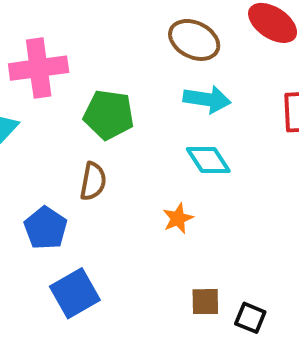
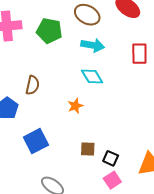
green pentagon: (109, 115) -> (49, 31), moved
blue square: (75, 293) -> (36, 141), moved

